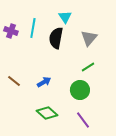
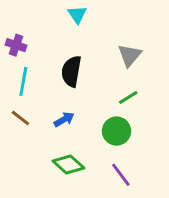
cyan triangle: (65, 17) -> (77, 15), moved
cyan line: (33, 28) -> (23, 82), moved
black semicircle: (56, 38) -> (71, 71), moved

